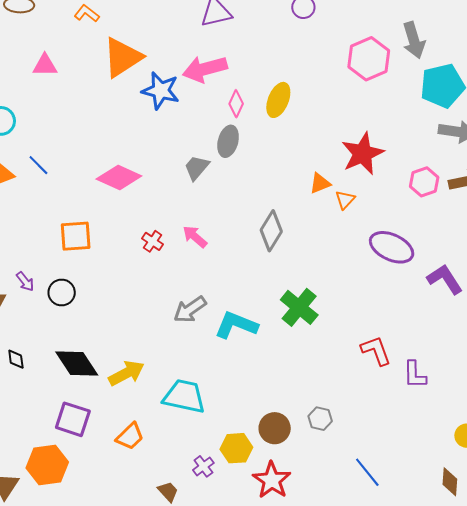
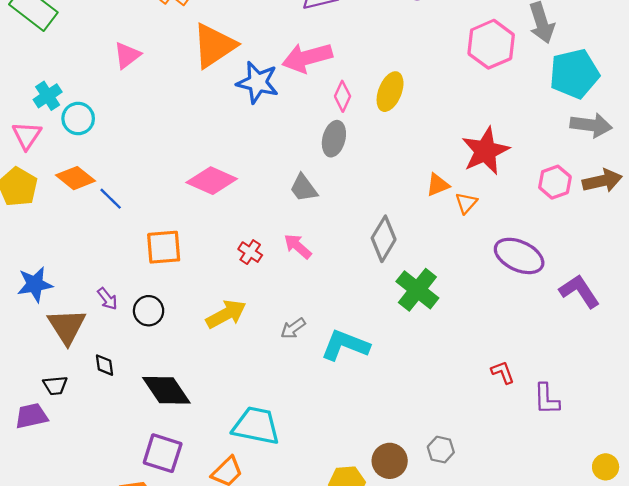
pink triangle: (45, 65) -> (127, 55), turned -36
blue line: (38, 165) -> (111, 199), moved
gray trapezoid: (197, 168) -> (304, 188), moved, turned -76
green cross: (299, 307) -> (417, 290), moved
gray arrow: (190, 309) -> (293, 328), size x0.7
red L-shape: (376, 351) -> (503, 372), size x0.7
black diamond: (16, 359) -> (105, 365), moved
yellow arrow: (126, 373) -> (226, 314), moved
cyan trapezoid: (184, 396) -> (256, 426), moved

